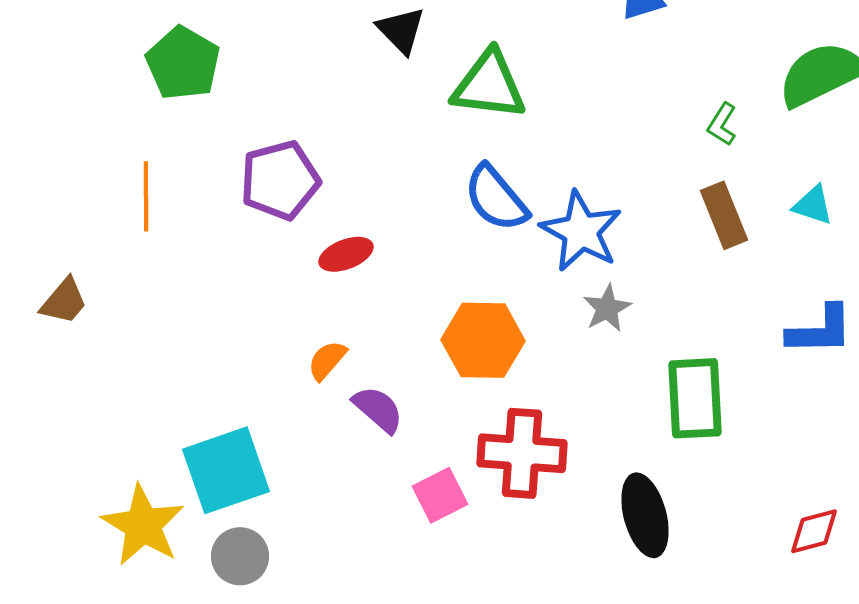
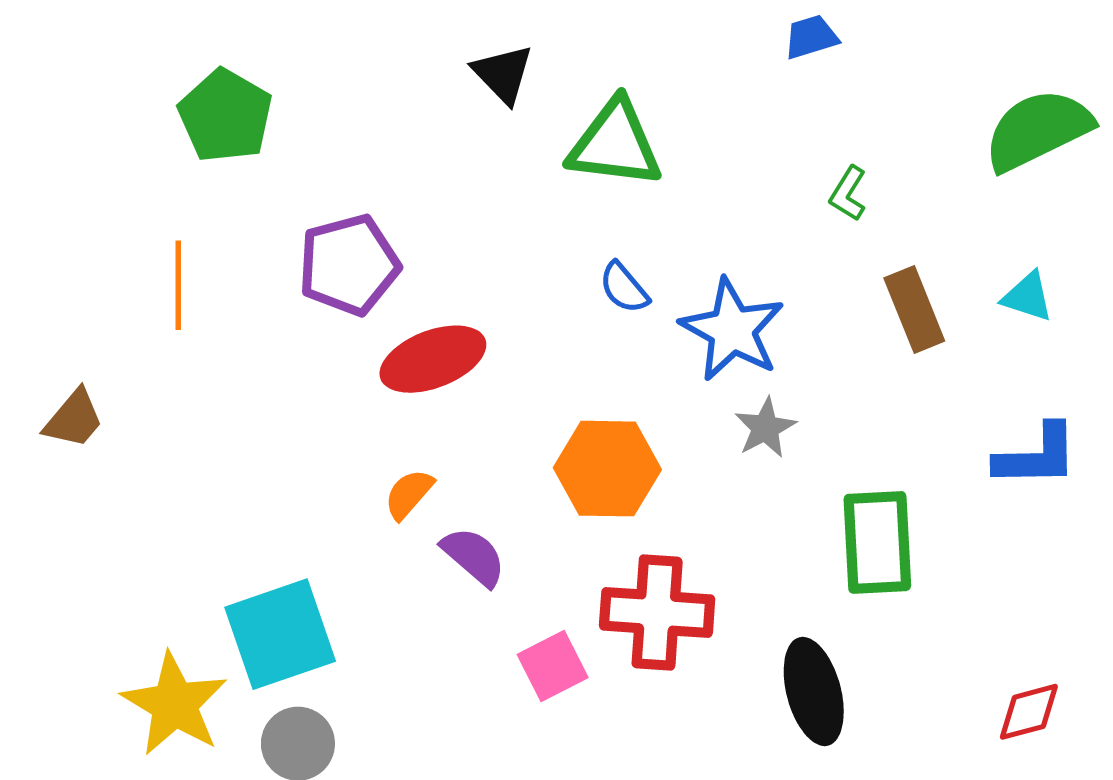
green L-shape: (722, 124) -> (848, 194), moved
blue semicircle: (496, 198) -> (624, 288), size x0.6
red ellipse: (346, 254) -> (433, 359), size x1.5

